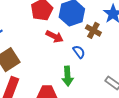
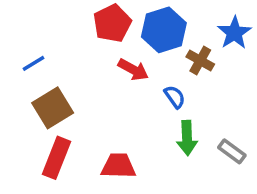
green arrow: (68, 76) -> (187, 138), moved

